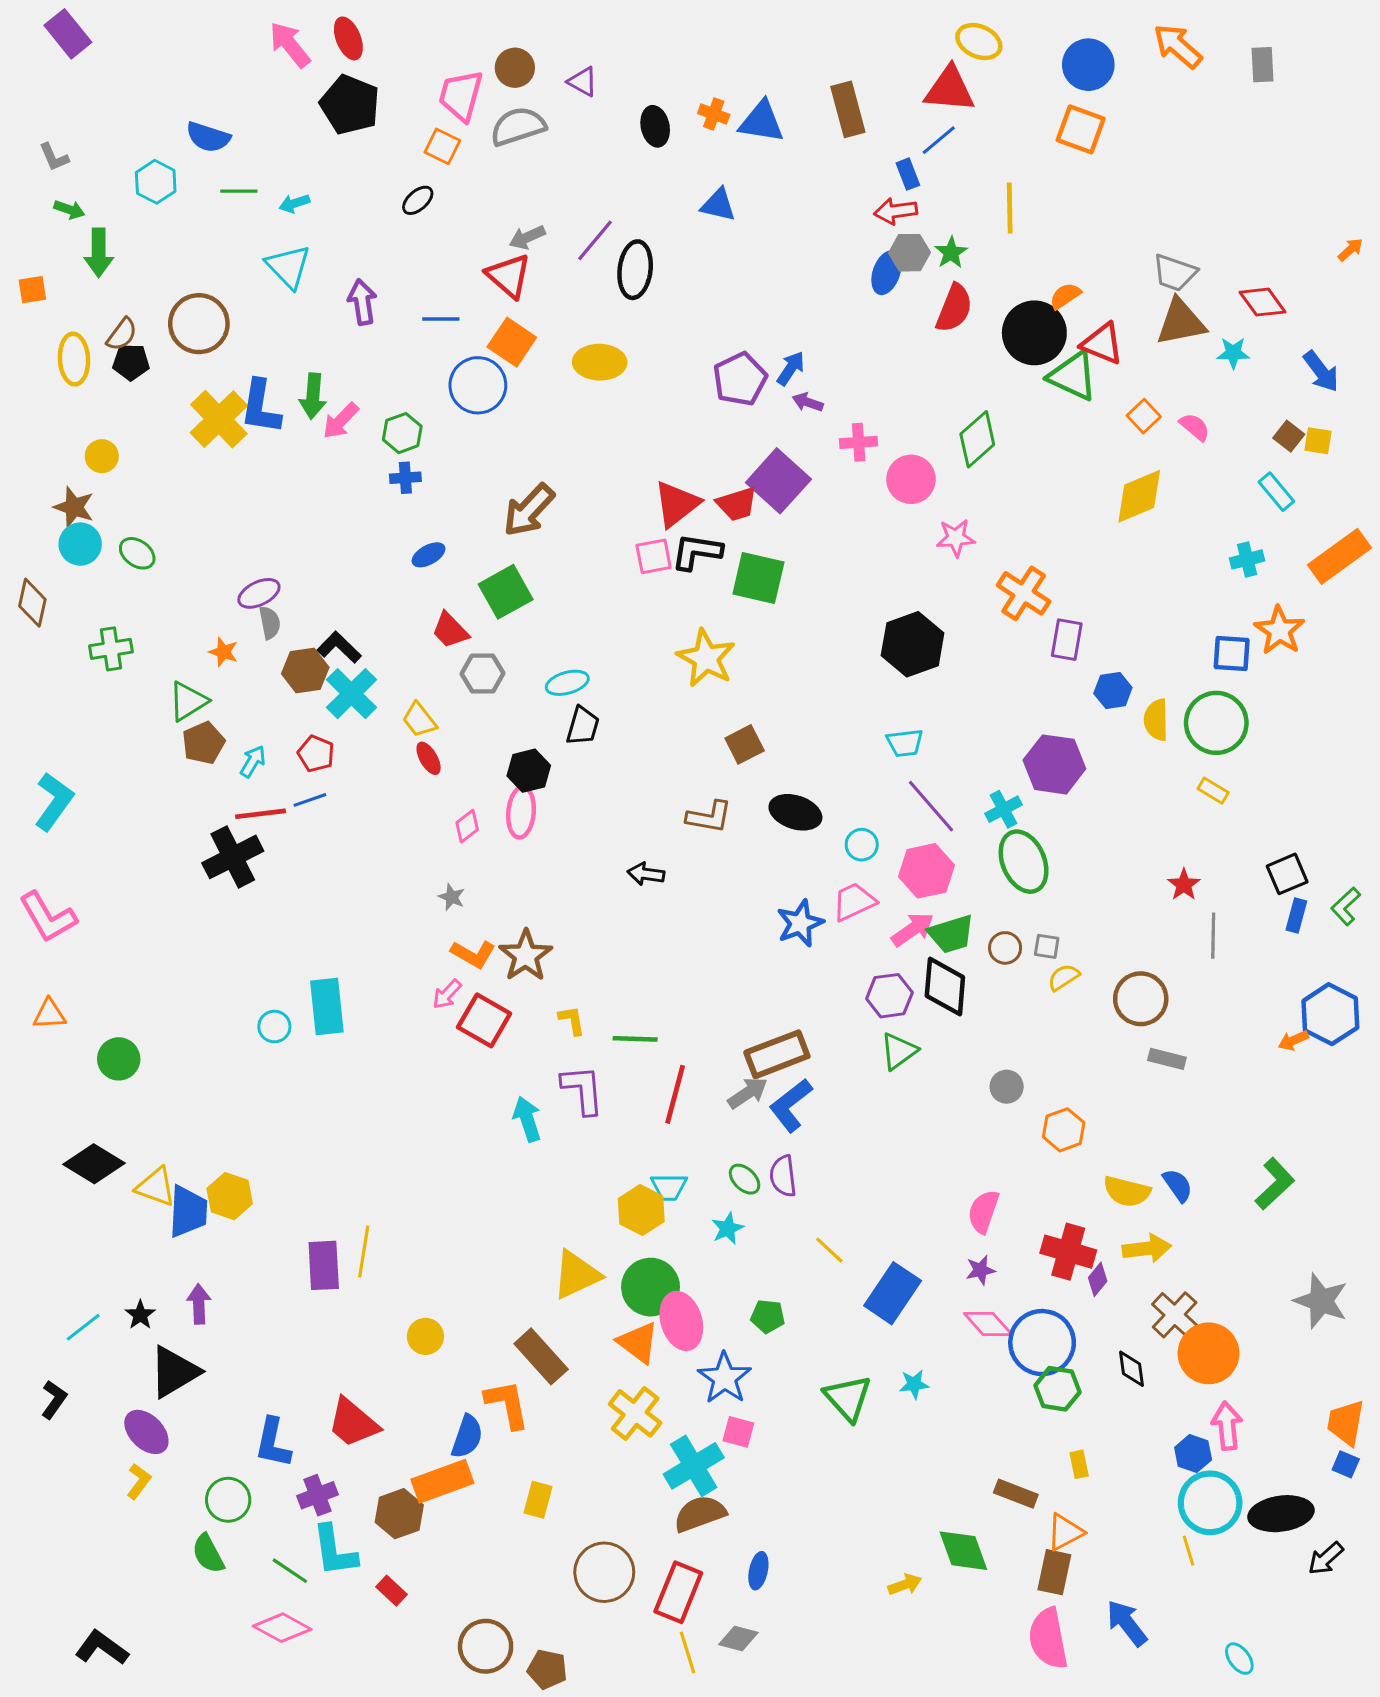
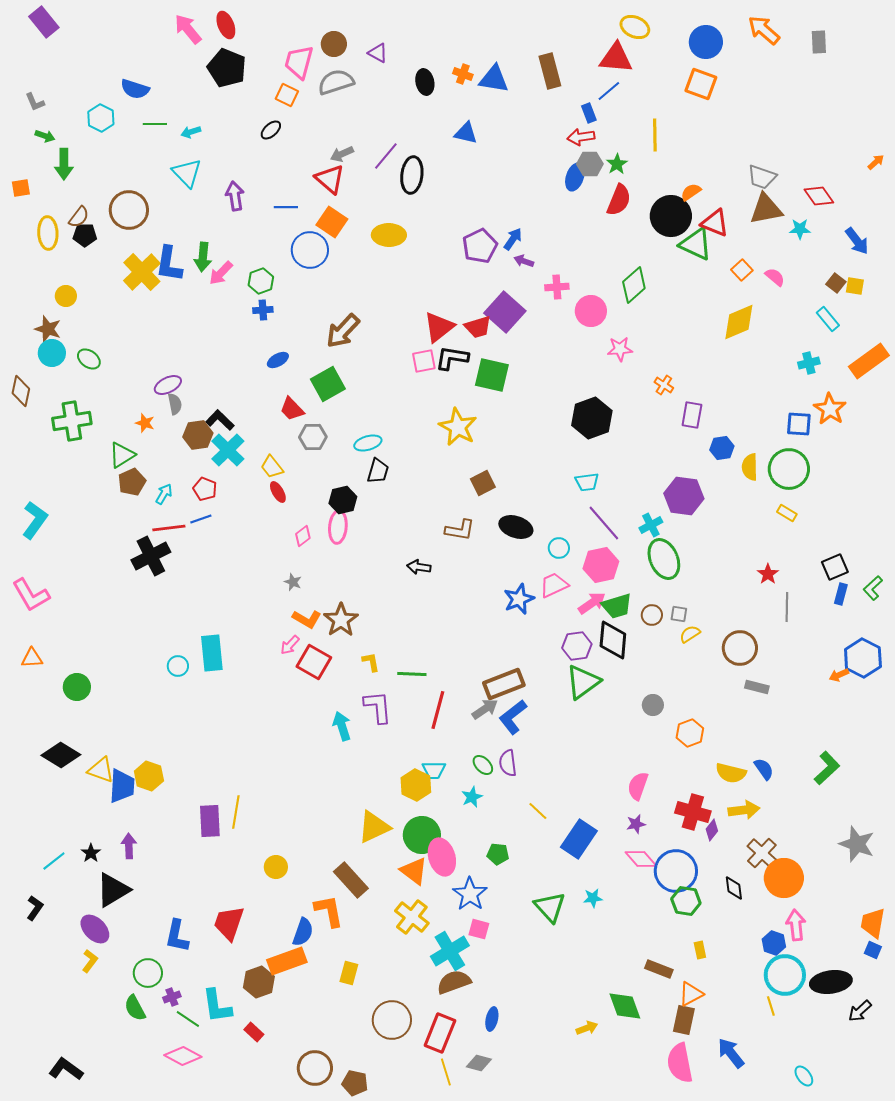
orange cross: (1024, 593) -> (664, 385), size x0.6
green cross: (111, 649) -> (72, 421), size x1.4
green triangle: (899, 1051) -> (583, 682), size x1.4
red trapezoid: (353, 1423) -> (229, 923), turned 69
purple cross: (318, 1495) -> (172, 997), moved, size x0.7

